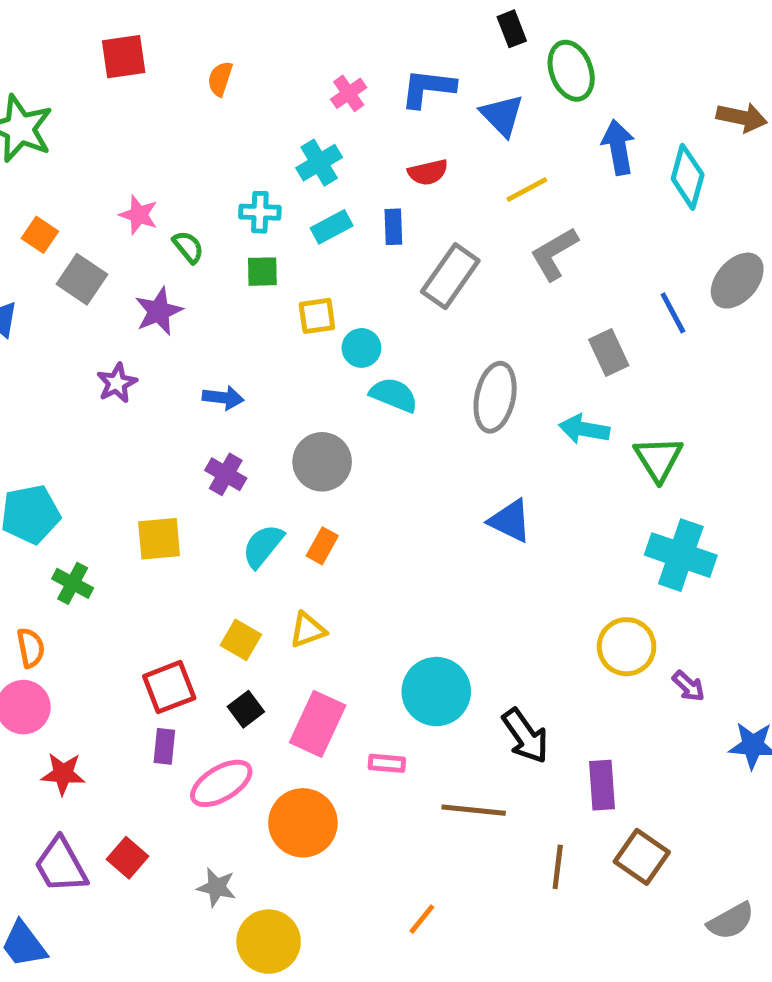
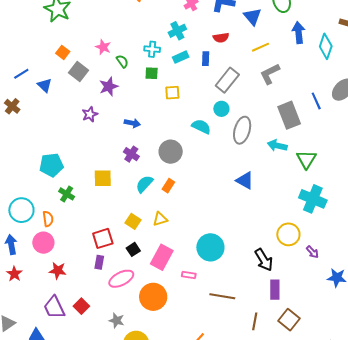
cyan circle: (361, 348) -> (221, 109), moved
gray rectangle: (609, 352) -> (289, 115), size x1.5
black arrow: (525, 736) -> (264, 260), moved

